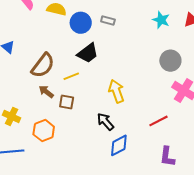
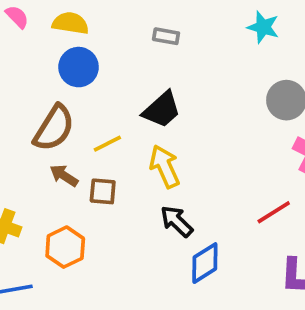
blue circle: (81, 23) -> (79, 67), moved
black trapezoid: (88, 53) -> (162, 110), moved
yellow arrow: (116, 91) -> (165, 166), moved

